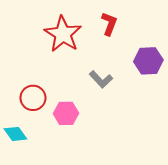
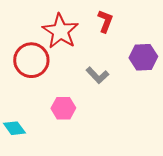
red circle: (33, 98) -> (31, 60), moved, size x1.4

